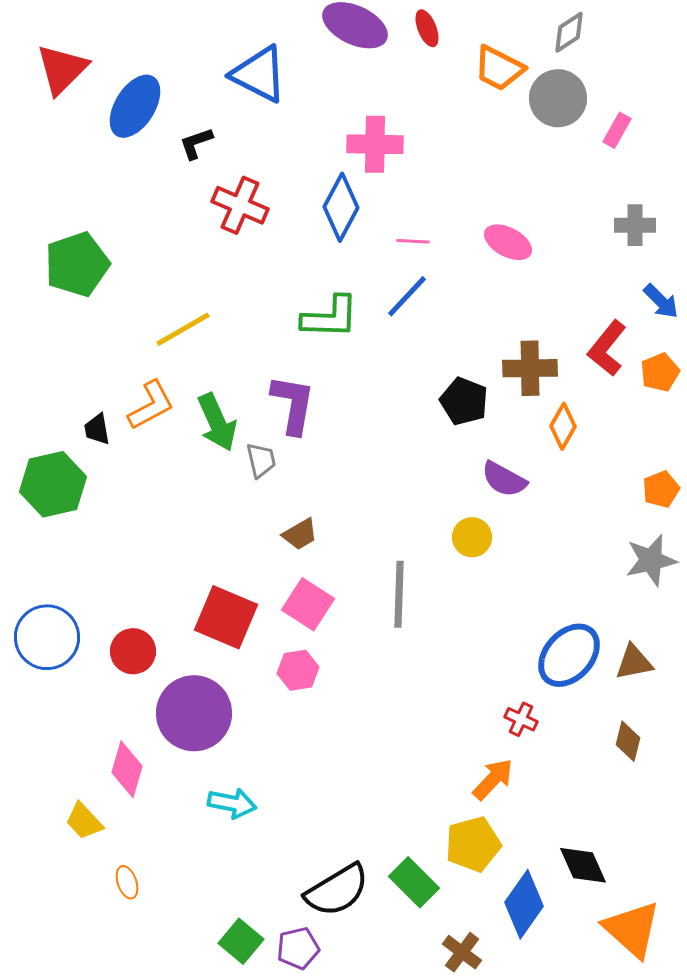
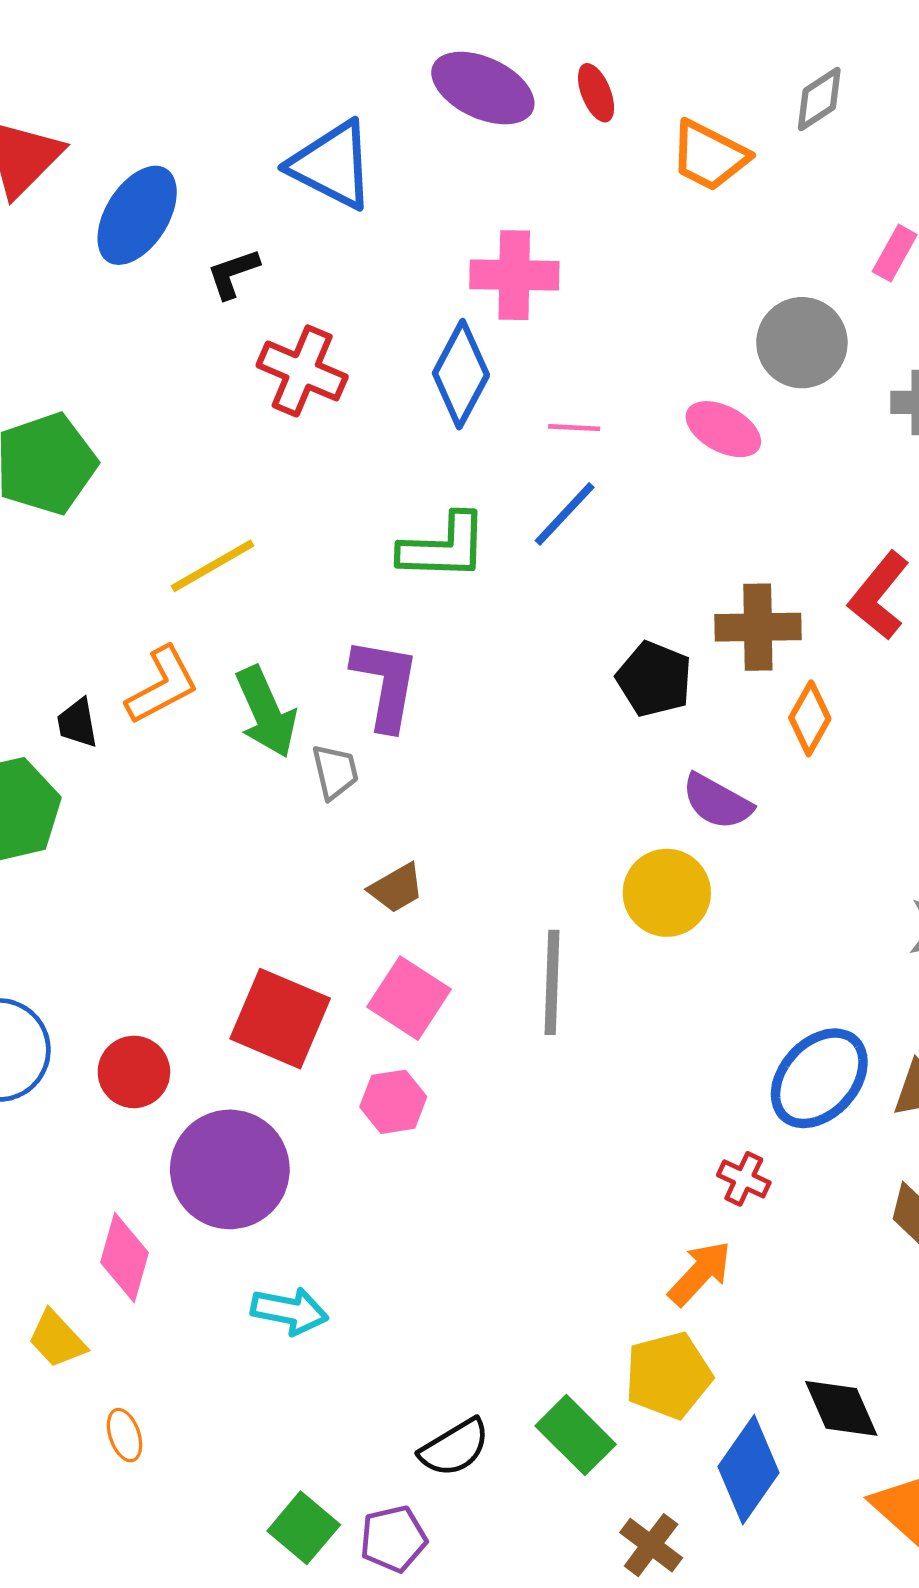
gray circle: (558, 98) -> (802, 343), moved
yellow circle: (472, 537) -> (667, 893), size x1.4
black semicircle: (337, 890) -> (455, 1448), size x0.7

